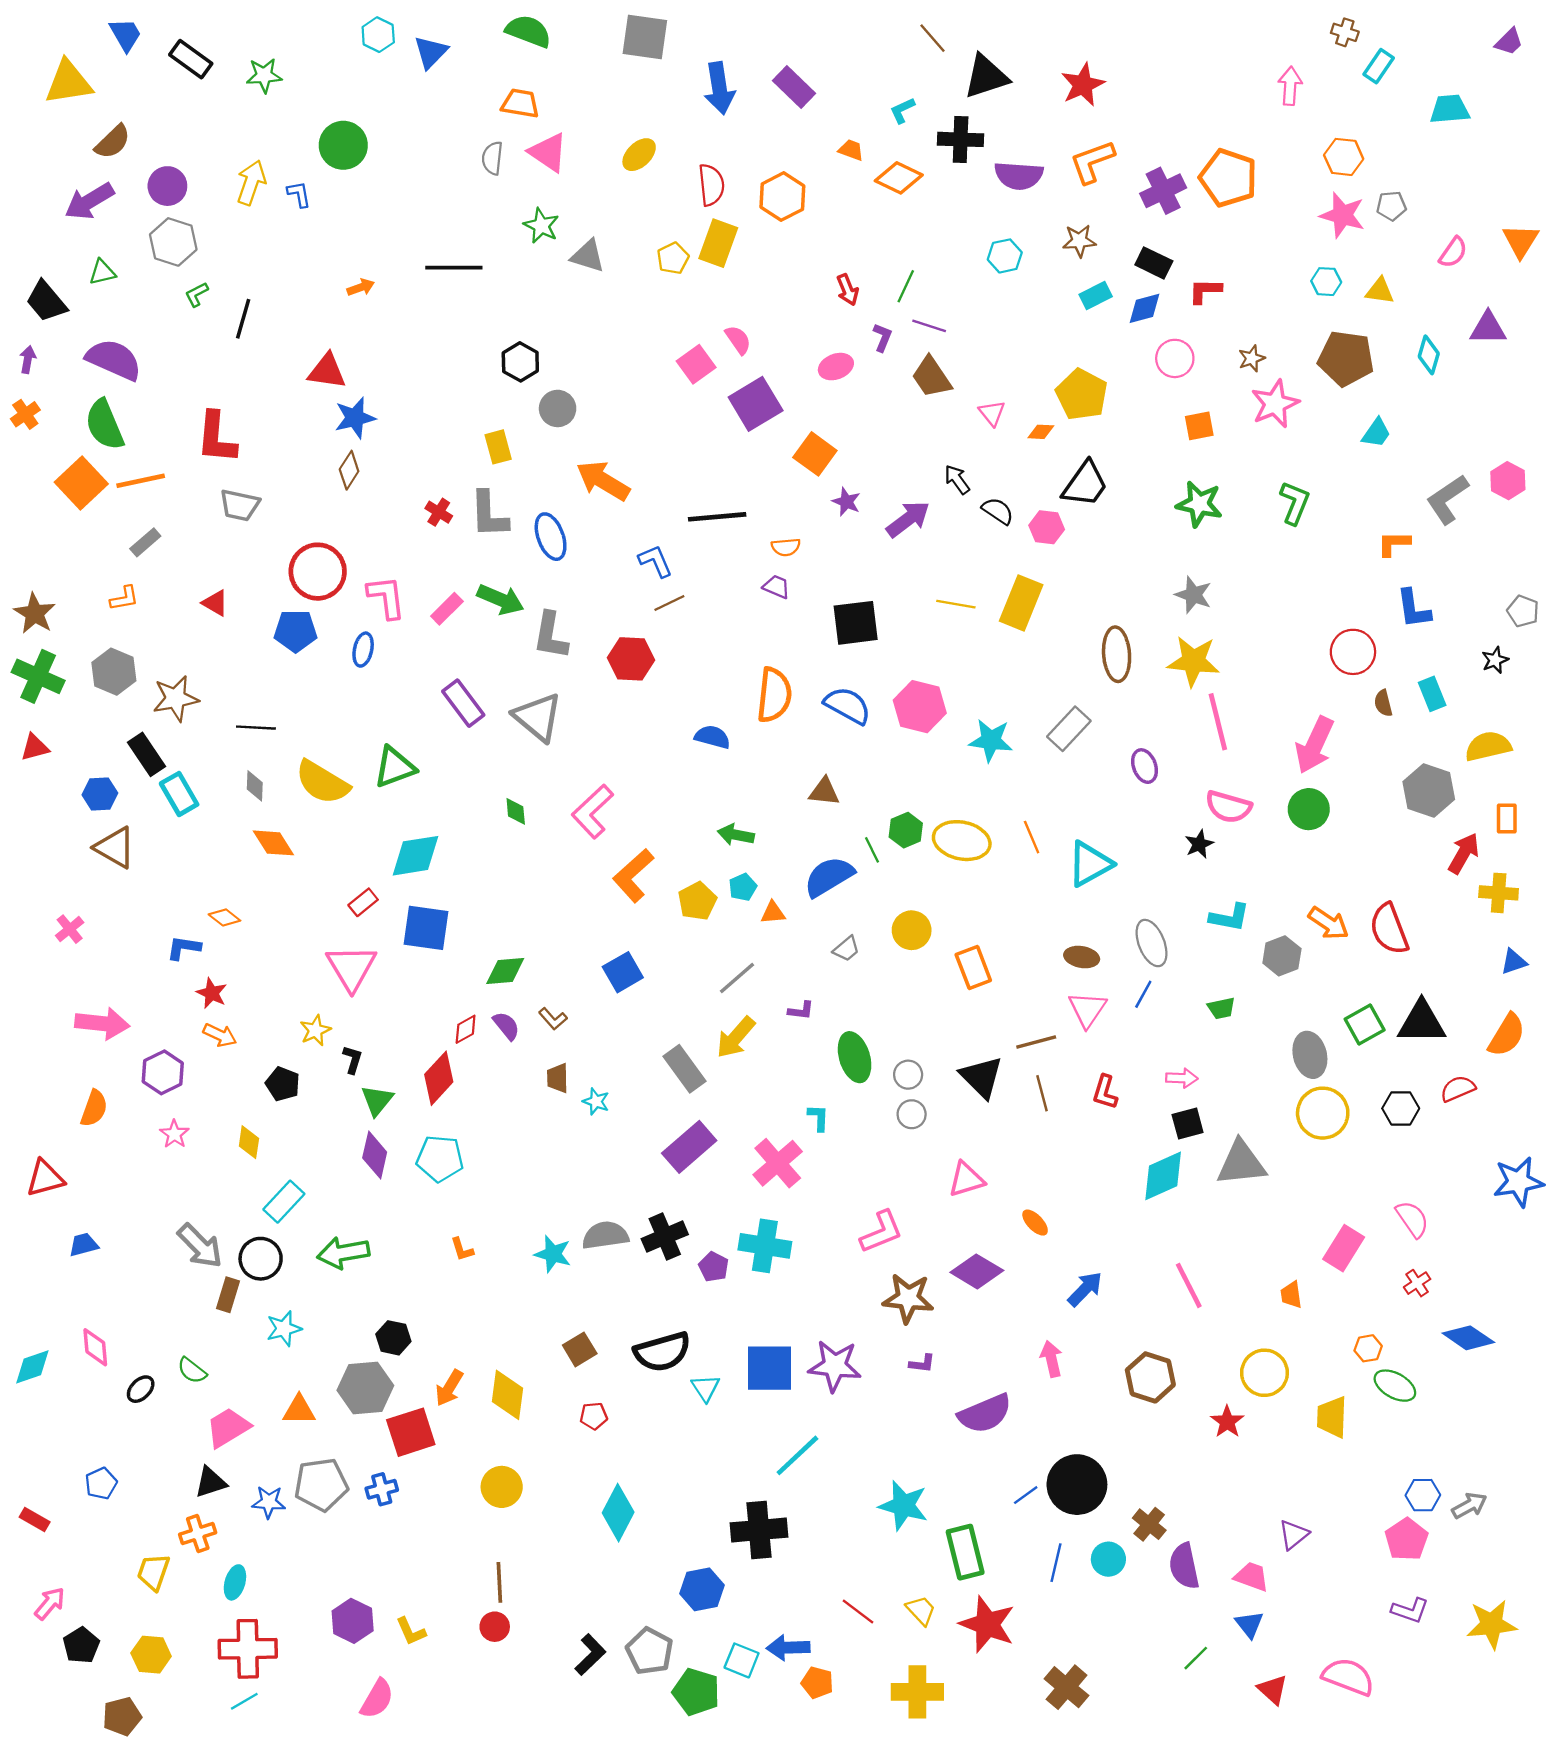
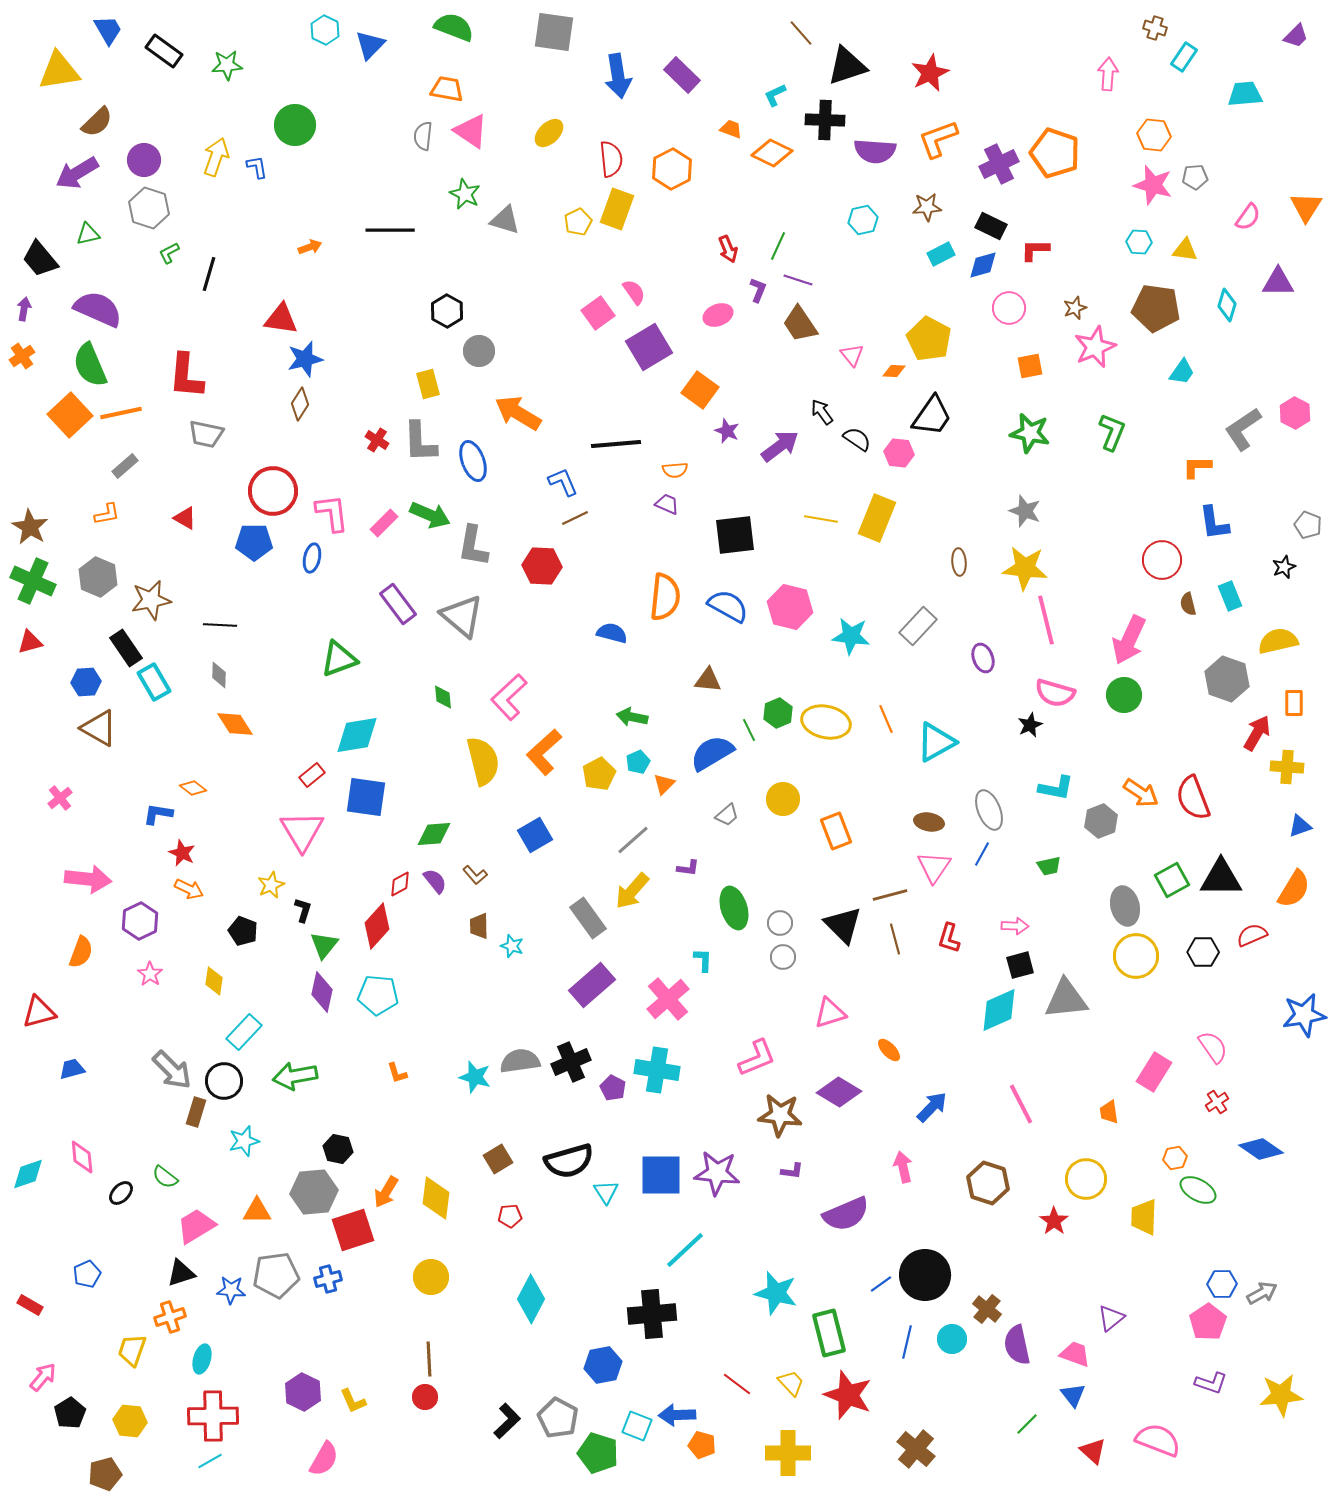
brown ellipse: (1117, 654) -> (959, 562), size x0.6
yellow semicircle: (322, 782) -> (483, 761), moved, turned -135
orange triangle: (773, 913) -> (664, 784), turned -40

